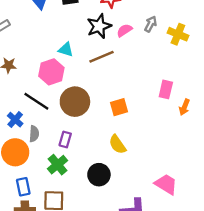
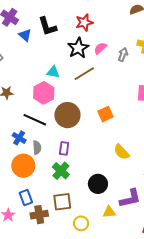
gray arrow: (151, 24) -> (123, 55), moved
yellow semicircle: (117, 144) -> (122, 152), moved
black circle: (99, 175) -> (98, 184), moved
blue rectangle: (23, 187) -> (26, 198), moved

